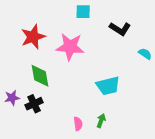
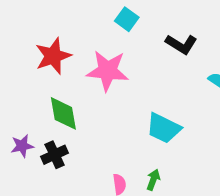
cyan square: (83, 12) -> (127, 19), turned 35
cyan trapezoid: (108, 86) -> (164, 128), turned 40

